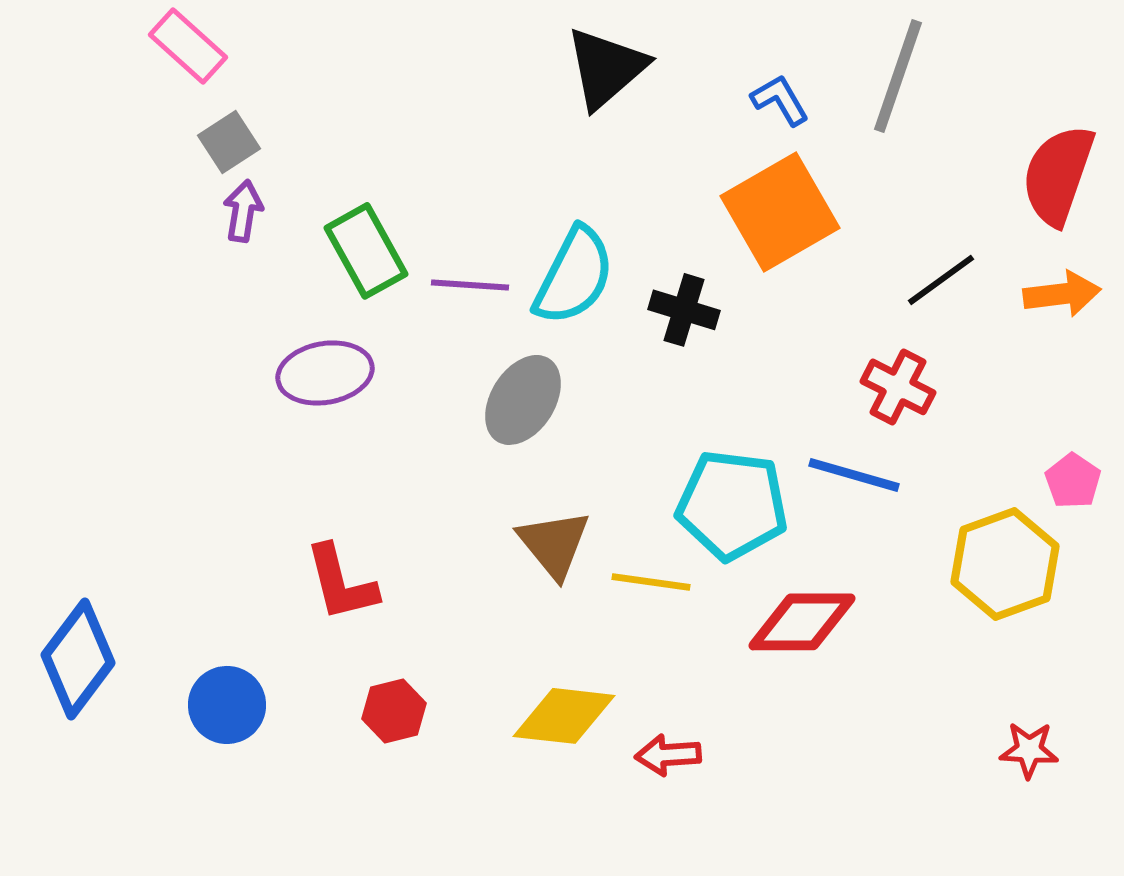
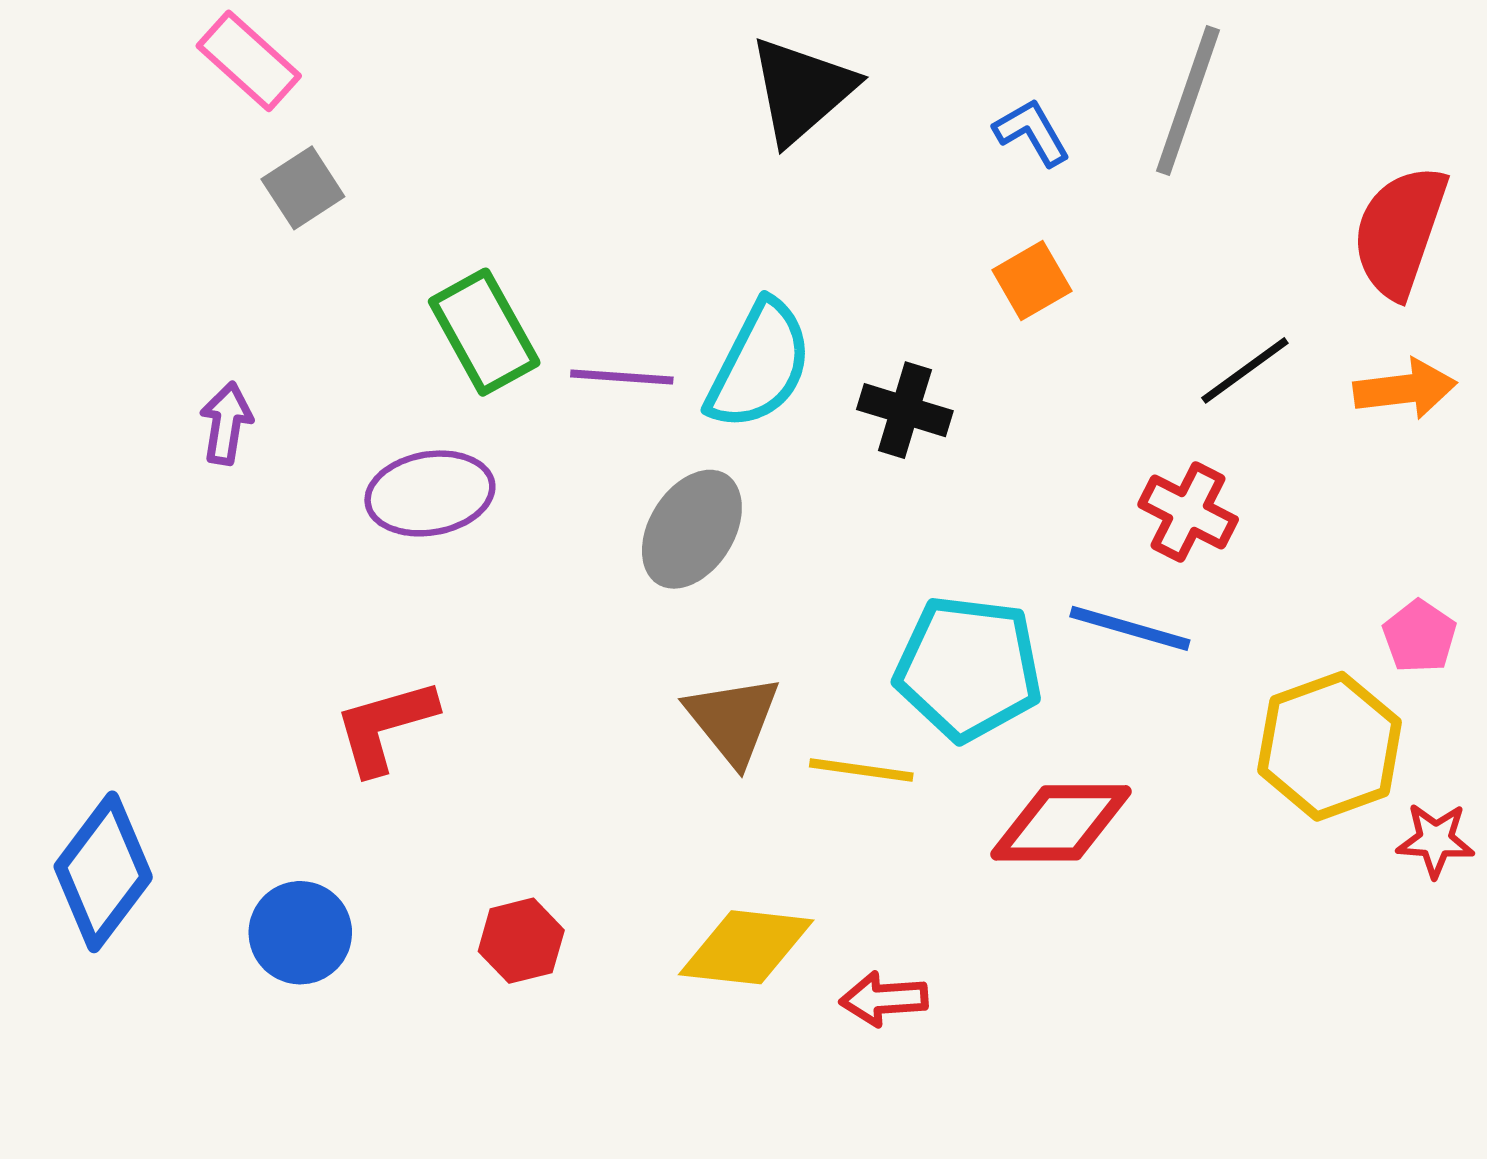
purple arrow: (243, 211) -> (226, 423), moved
orange square: (780, 212) -> (1032, 280), size x0.5
red L-shape: (341, 583) -> (385, 726), moved, turned 88
red star: (1029, 750) -> (1435, 840), moved

